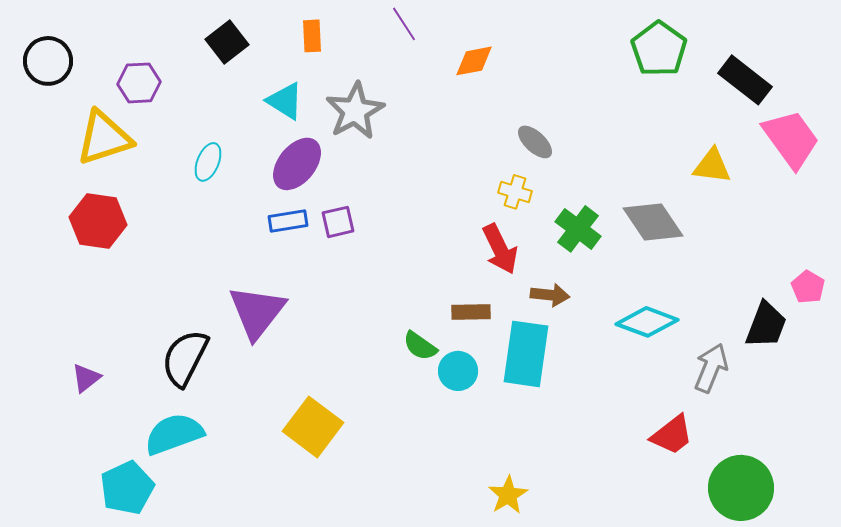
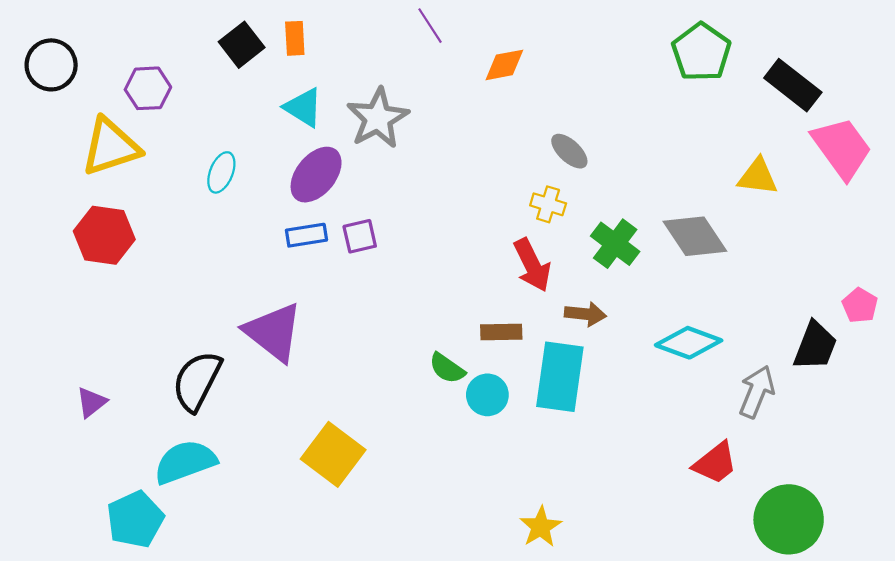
orange rectangle: (312, 36) -> (295, 38), moved
purple triangle: (257, 312) -> (273, 332), turned -30

